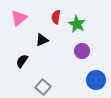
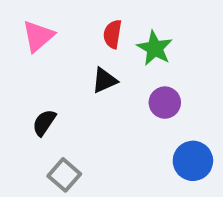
black triangle: (42, 40) -> (104, 80), moved
gray square: (43, 87) -> (64, 175), moved

